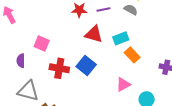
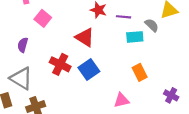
red triangle: (94, 34) -> (85, 37), moved
cyan rectangle: (121, 38) -> (135, 37), moved
pink square: (42, 44) -> (43, 18), moved

